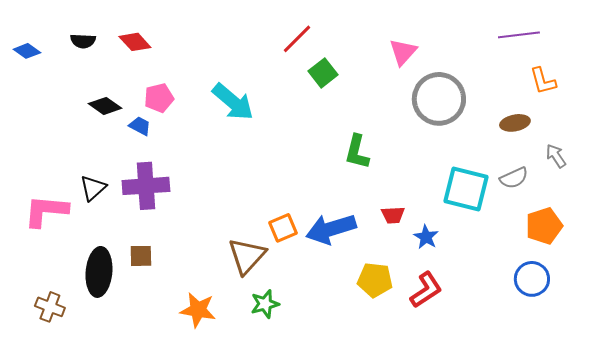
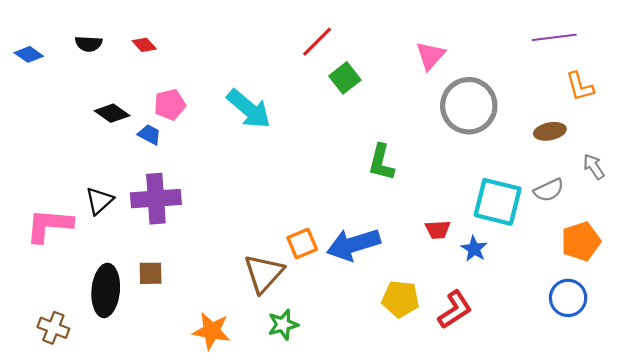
red diamond: (135, 42) -> (144, 45), size x0.7
red trapezoid: (393, 215) -> (438, 230), moved
blue star: (426, 237) -> (474, 249), moved

